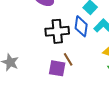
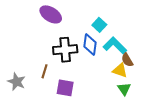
brown line: (68, 59) -> (44, 71), moved, turned 48

